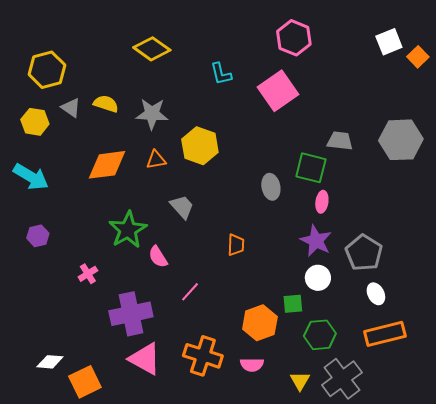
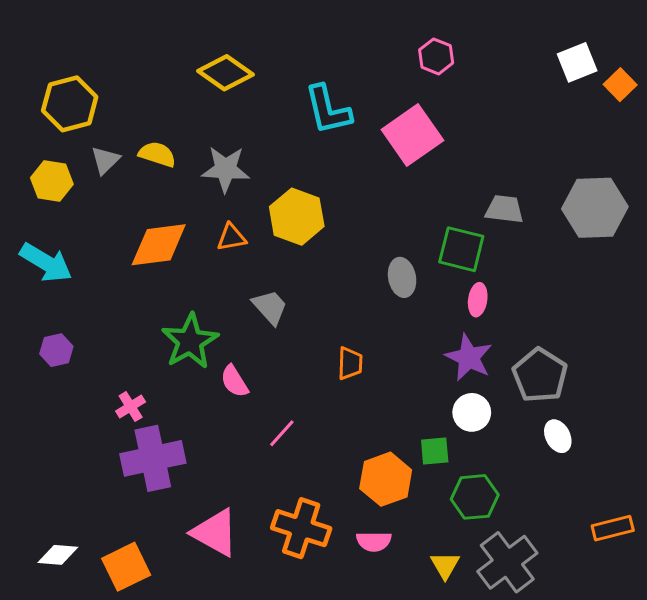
pink hexagon: (294, 38) -> (436, 56), size x0.7
cyan L-shape: (221, 74) -> (328, 110), size x1.5
gray triangle: (71, 108) -> (105, 160), turned 40
purple cross: (131, 314) -> (153, 458), moved
orange rectangle: (385, 334) -> (613, 528), moved, size x0.7
white diamond: (50, 362) -> (58, 555), moved

